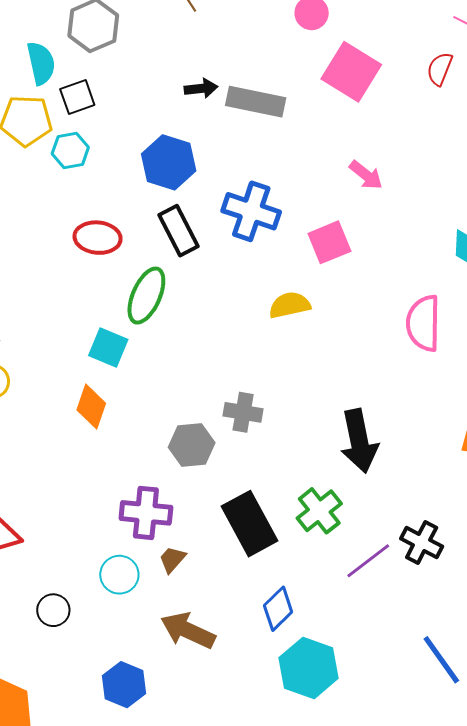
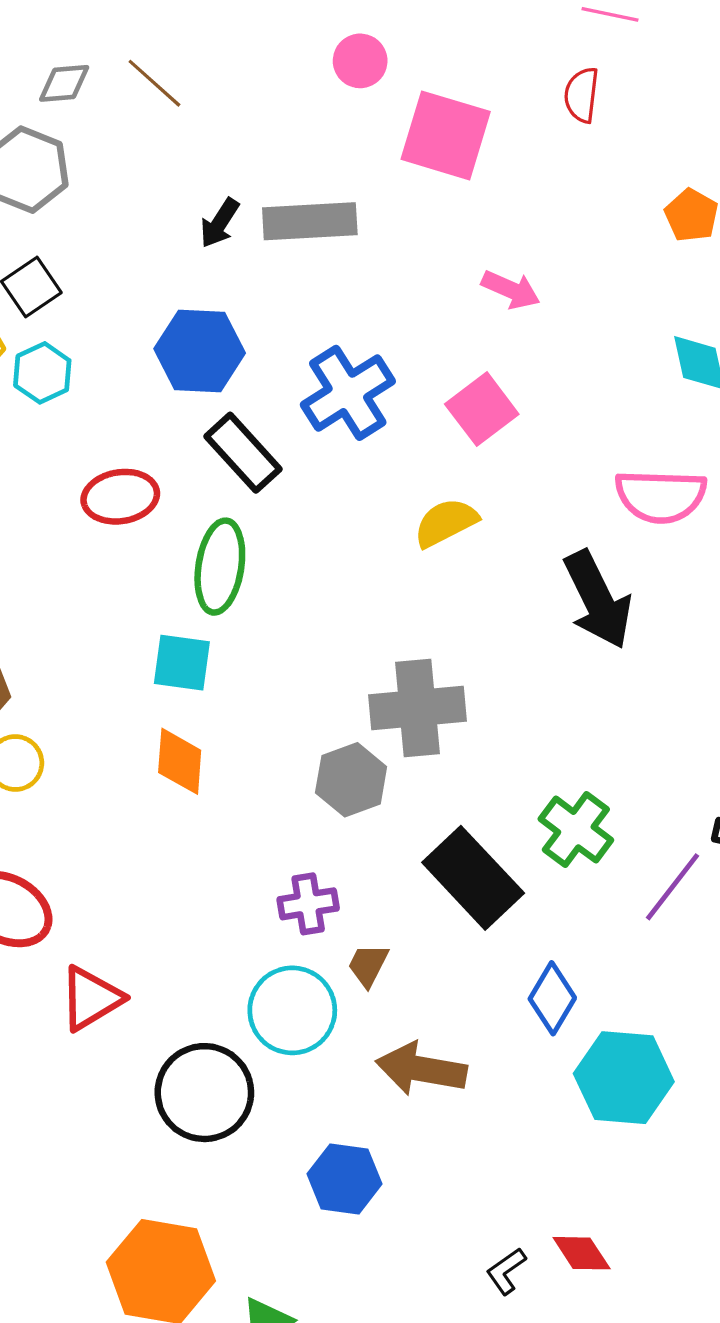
black arrow: (201, 88) -> (220, 223), turned 144
blue cross: (251, 211) -> (348, 393), turned -36
pink semicircle: (423, 323) -> (661, 496), turned -74
gray cross: (243, 412) -> (418, 708), size x1.5
black arrow: (359, 441) -> (598, 600), moved
purple cross: (146, 513) -> (308, 904), size x0.7
cyan circle: (119, 575) -> (292, 1010), size x1.4
black circle: (53, 610) -> (204, 1093), size x1.8

